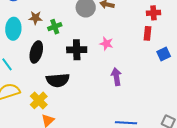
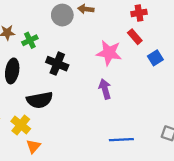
red rectangle: (148, 33) -> (135, 37), turned -40
pink star: (106, 44) -> (109, 53), moved, size x1.6
black cross: (77, 50) -> (57, 64), turned 30

